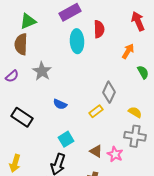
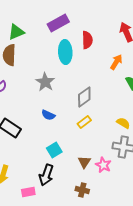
gray star: (42, 71) -> (45, 82), moved
gray diamond: (109, 92) -> (84, 97), moved, turned 30
brown triangle: (96, 151) -> (84, 162), turned 32

